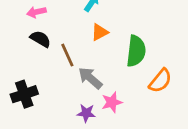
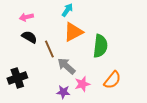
orange triangle: (100, 32) -> (73, 32), size x1.5
orange semicircle: (160, 81) -> (112, 80), moved

